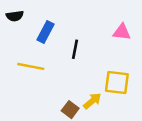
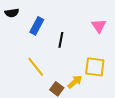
pink triangle: (122, 32) -> (99, 26), turned 49
yellow line: (31, 66) -> (36, 67), moved, turned 40

